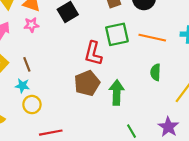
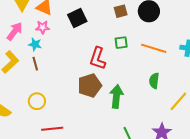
green square: (117, 34) -> (121, 43), size x0.6
cyan star: (22, 86) -> (35, 44), moved

